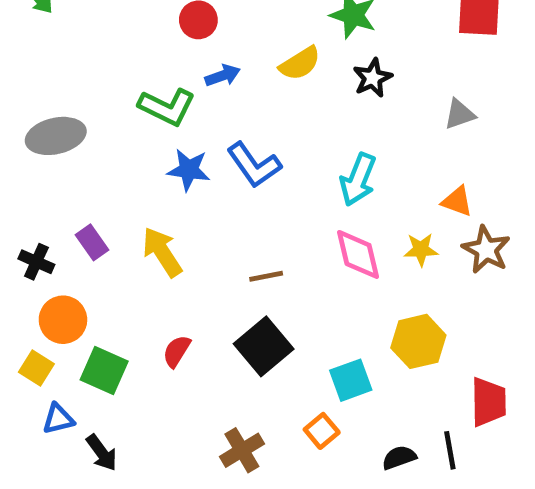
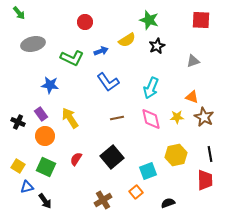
blue arrow: (223, 76) -> (101, 51), moved
gray ellipse: (56, 136) -> (33, 44), moved
blue star: (189, 170) -> (50, 85), moved
brown line: (266, 276) -> (117, 118), moved
orange circle: (63, 320) -> (45, 136), moved
black line: (450, 450) -> (210, 154), moved

